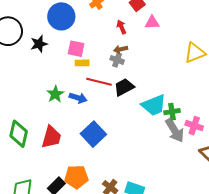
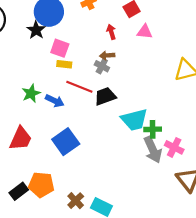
black star: (39, 44) -> (36, 30), moved, turned -30

